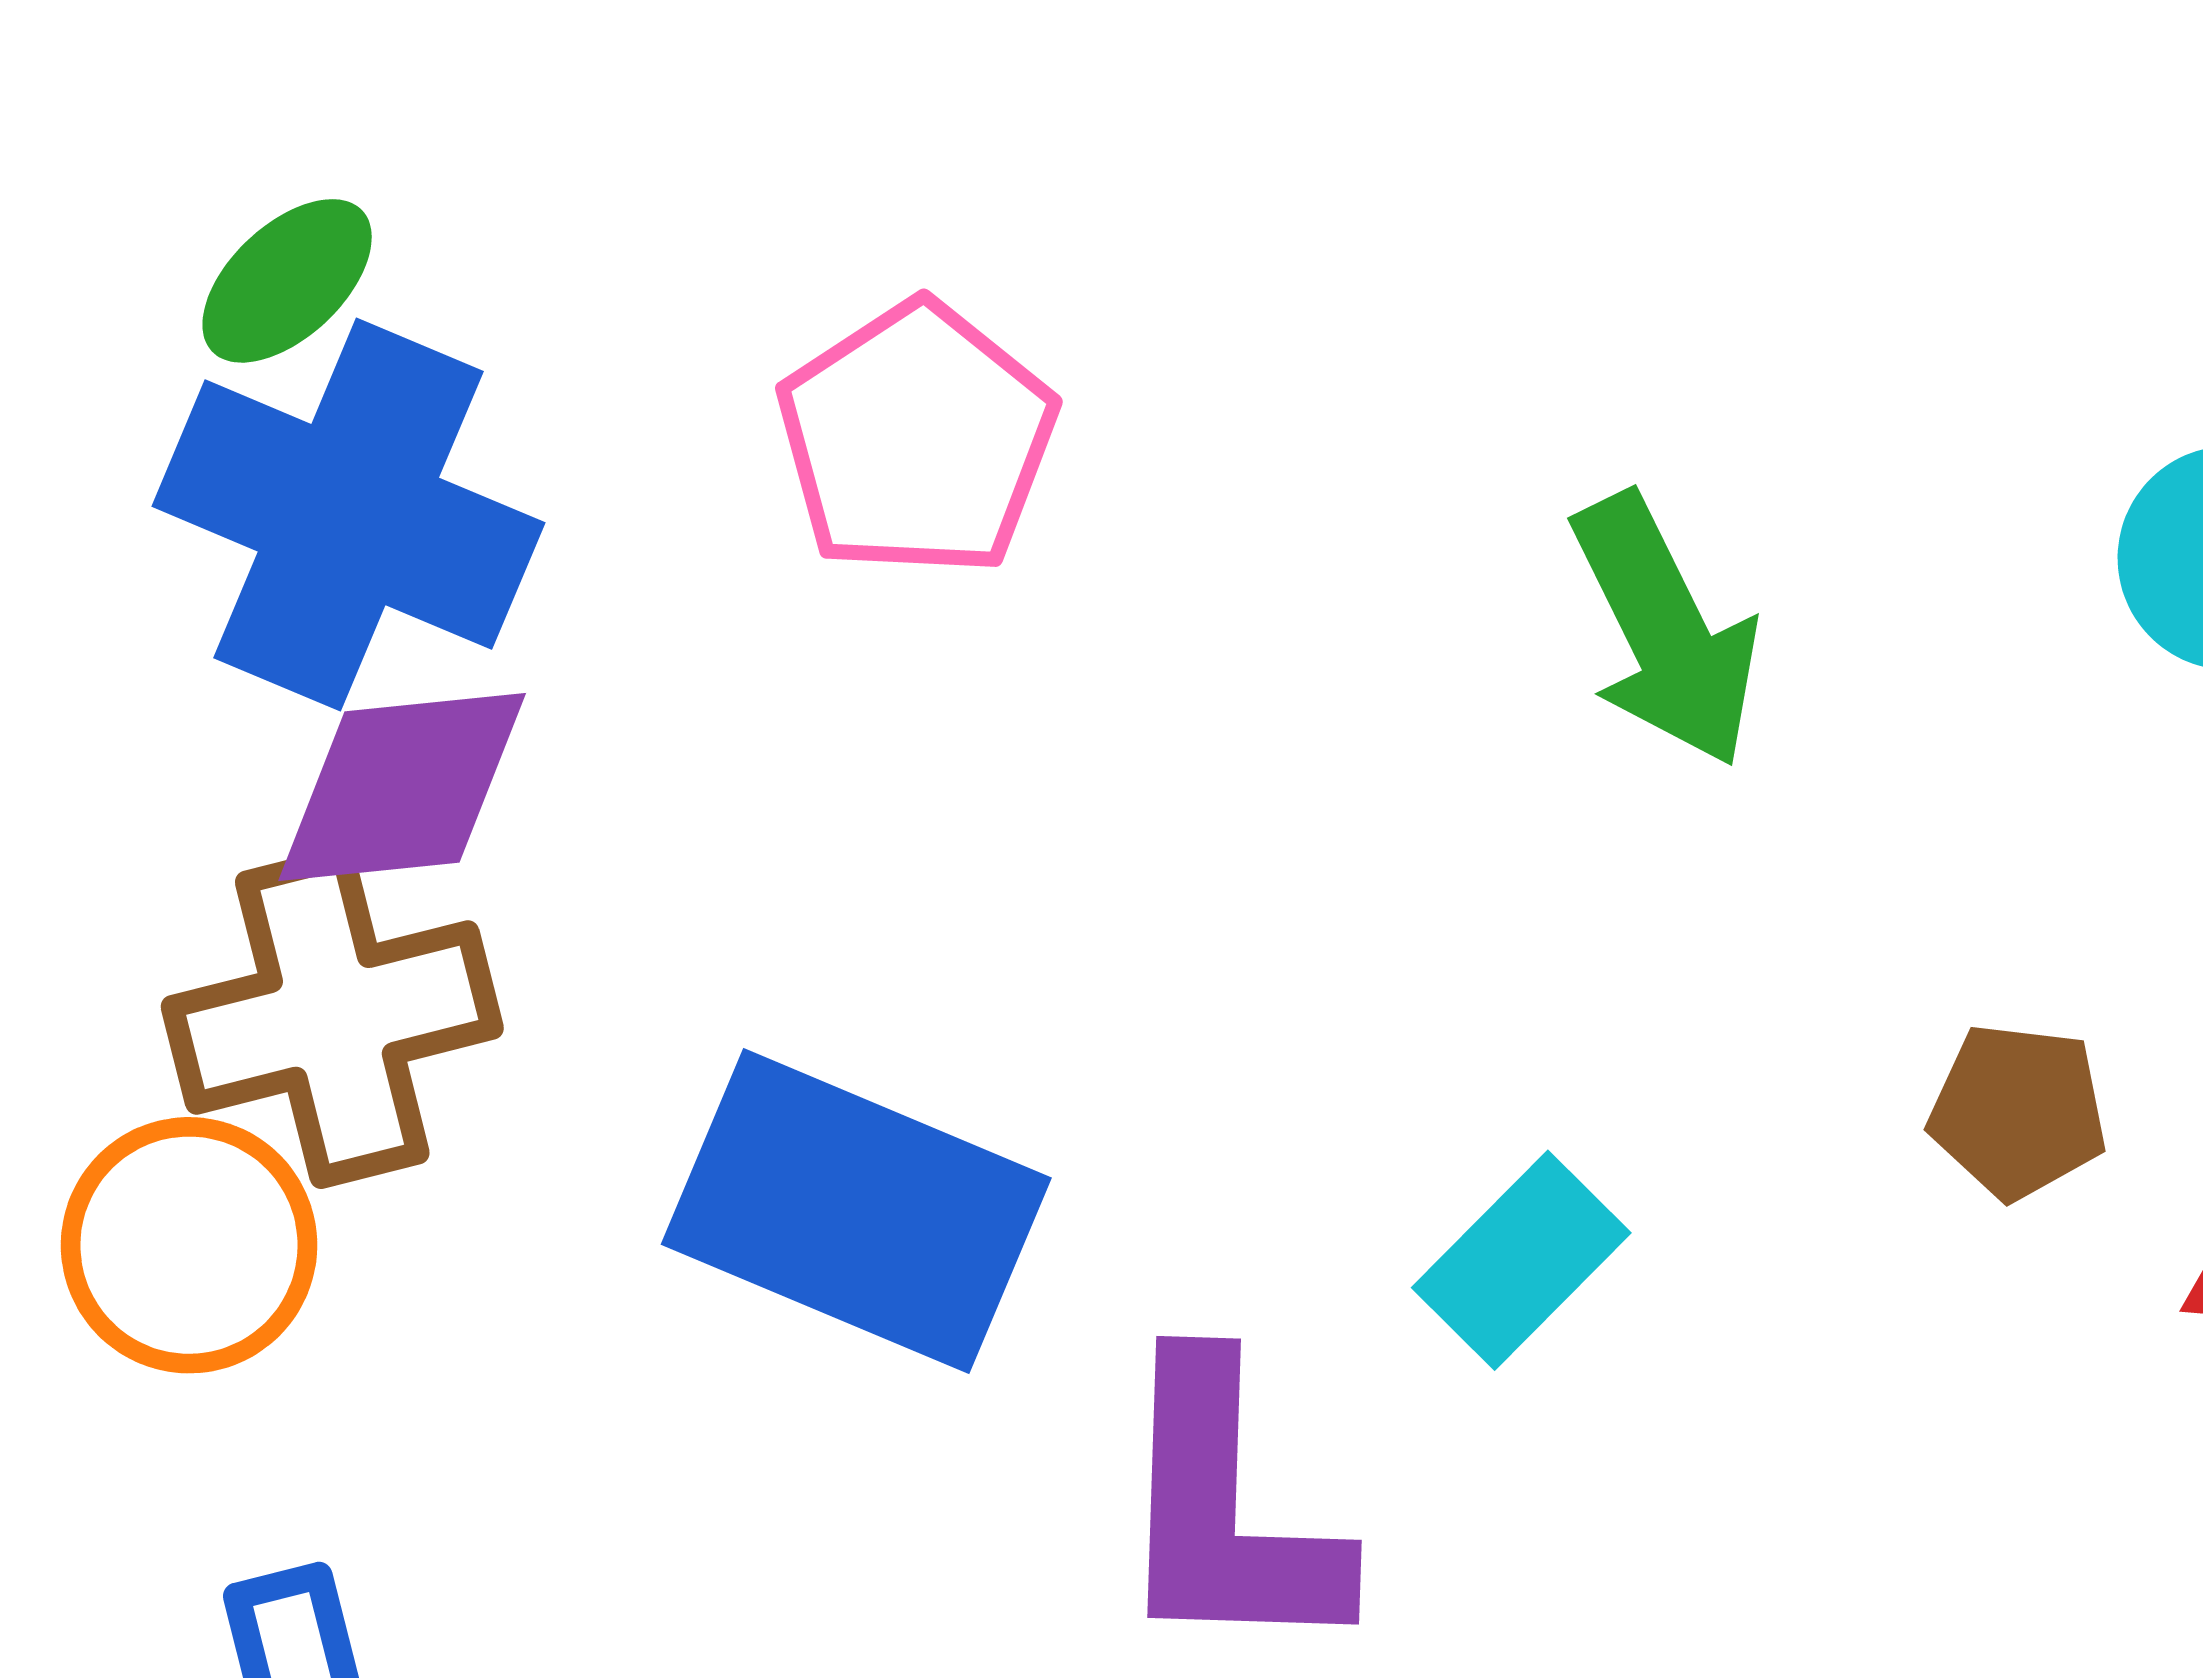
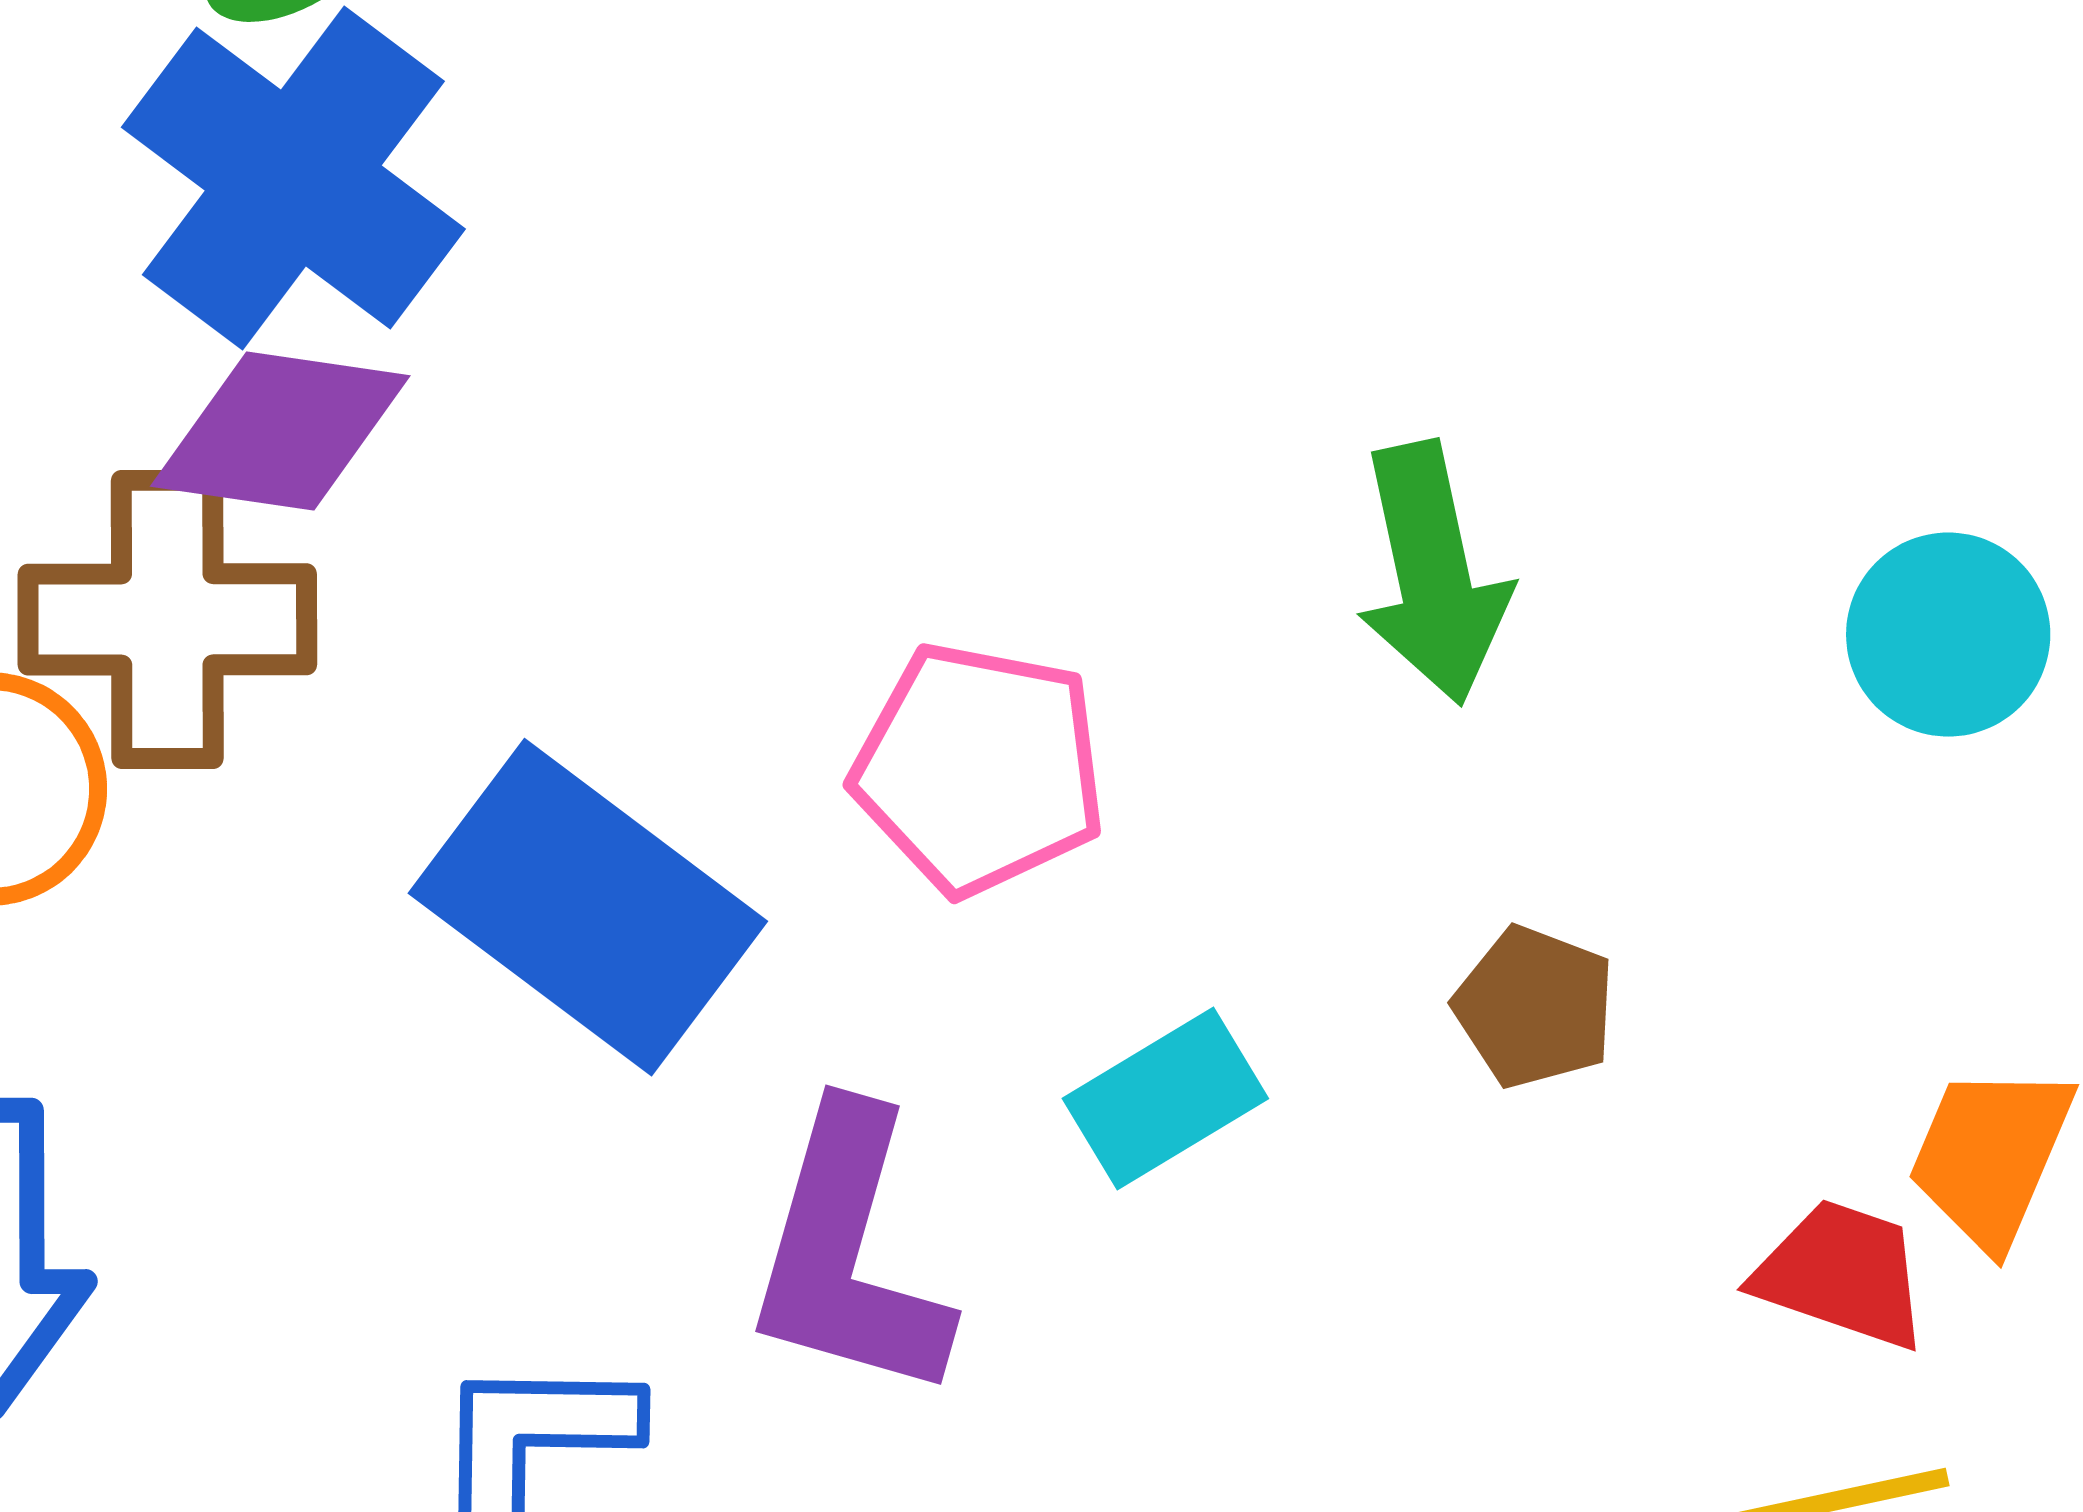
pink pentagon: (917, 439) -> (979, 769), moved, turned 30
brown pentagon: (2018, 1111) -> (1535, 1007), moved

